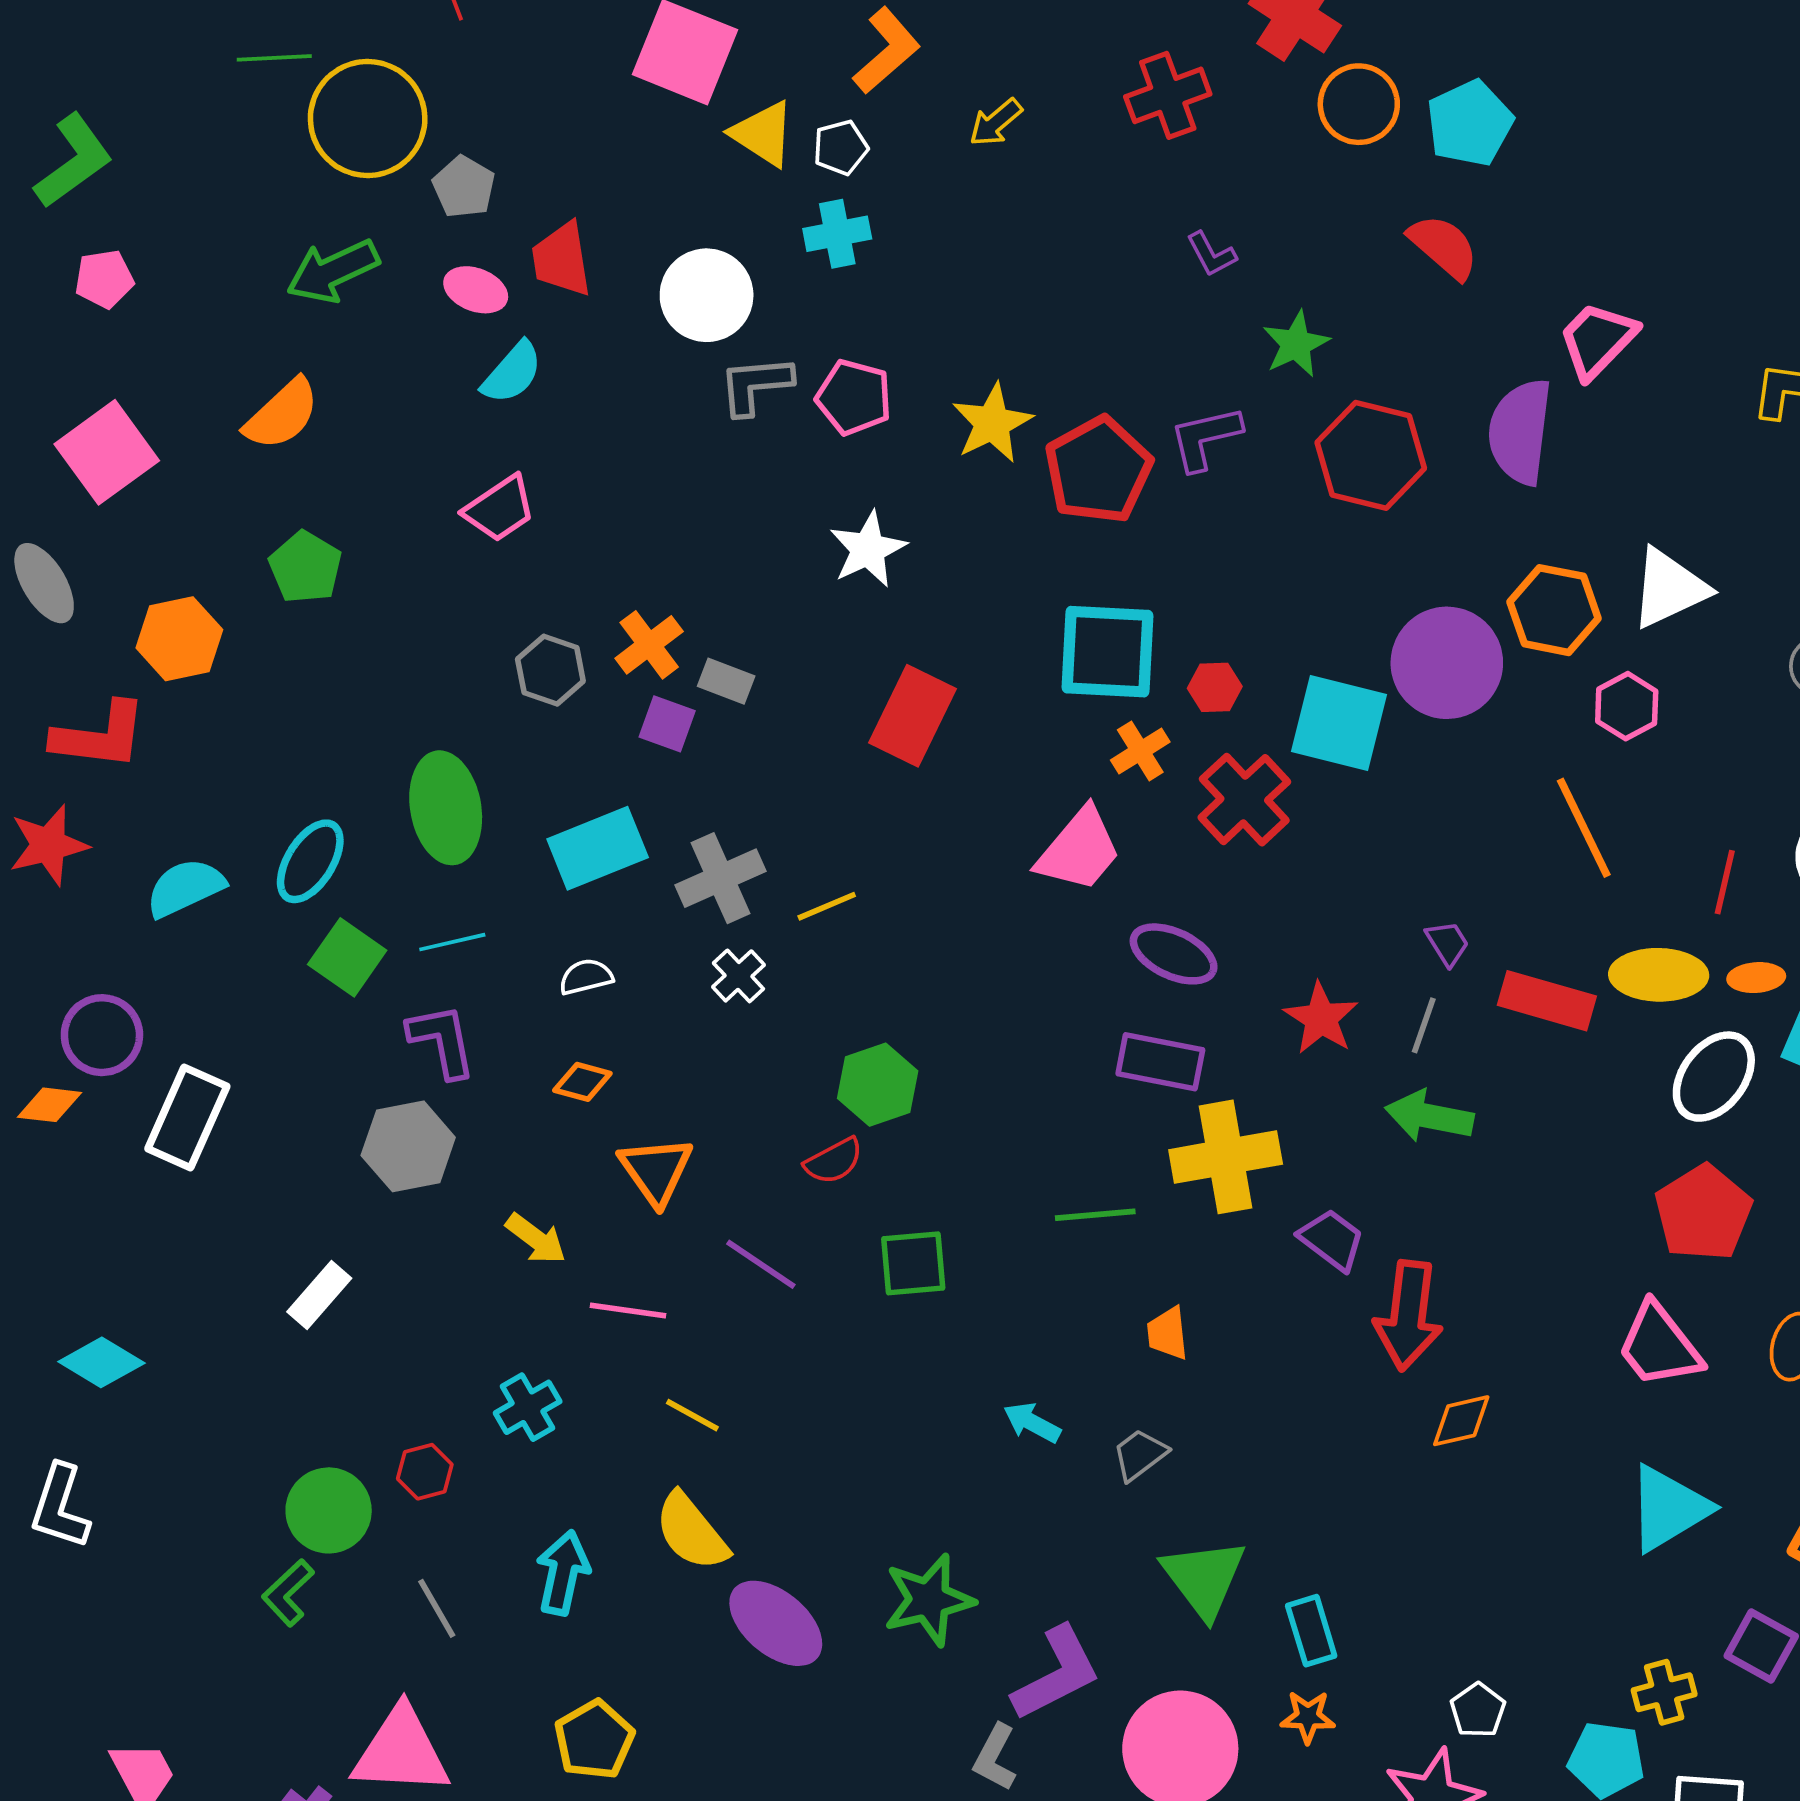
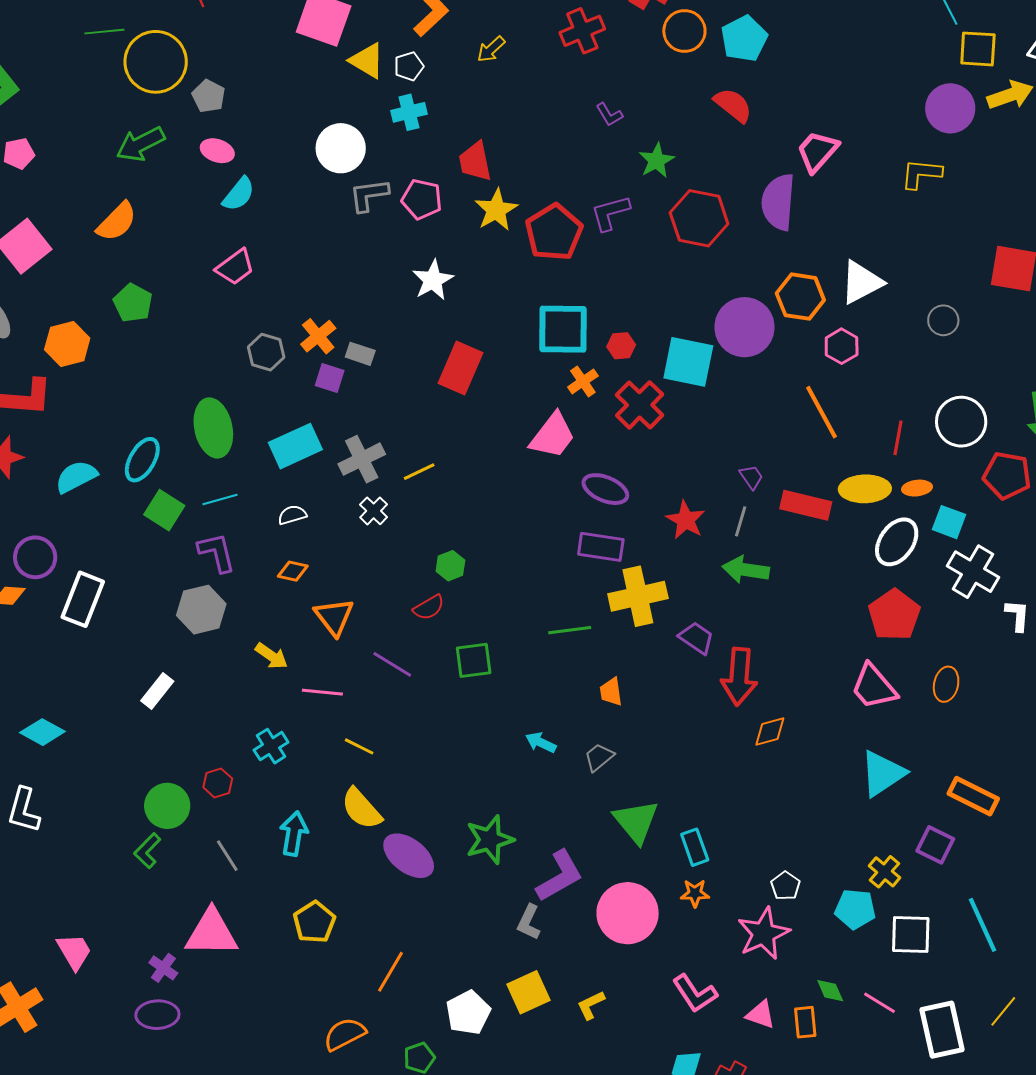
red trapezoid: (562, 259) -> (475, 161), moved
green hexagon: (878, 1085) -> (450, 566), size x0.7
yellow cross: (1664, 1692) -> (885, 872), turned -32

